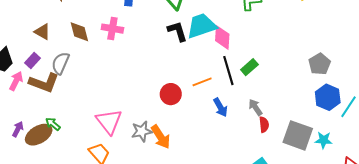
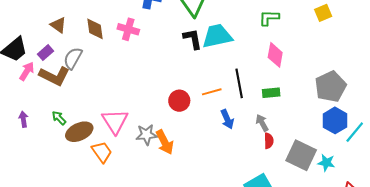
pink diamond: (222, 37) -> (275, 55), moved
gray pentagon: (320, 64) -> (330, 87), size x1.4
green rectangle: (249, 67) -> (271, 93), moved, turned 30
purple arrow: (18, 129) -> (23, 119), turned -42
brown ellipse: (39, 135) -> (79, 132), moved

